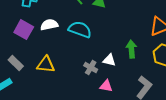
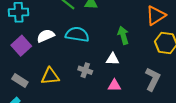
purple square: (24, 30) -> (21, 46), turned 30
green arrow: (131, 49) -> (123, 35), moved
gray cross: (91, 68) -> (85, 70), moved

